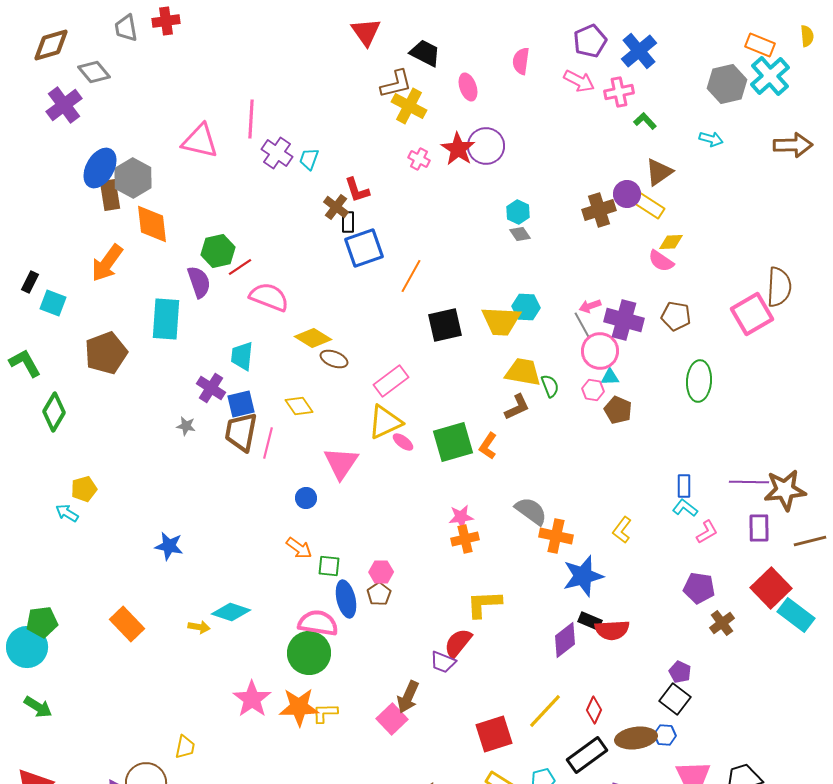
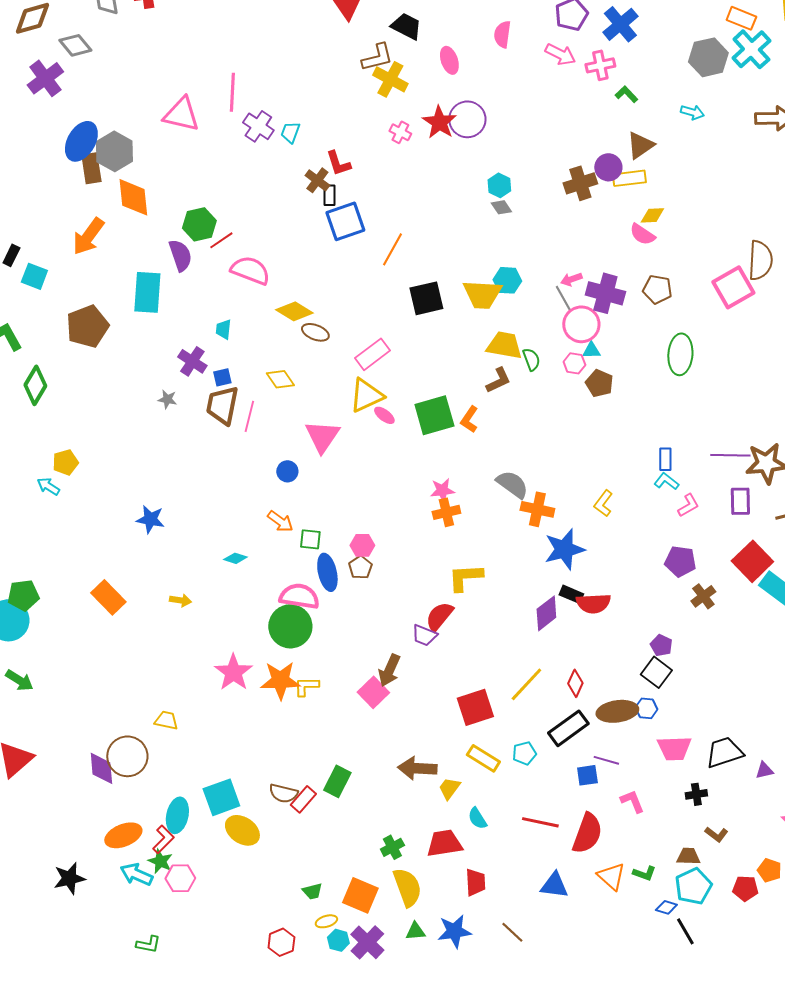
yellow rectangle: (648, 205) -> (629, 178), turned -40
cyan trapezoid: (242, 356) -> (223, 329), size x0.7
blue square: (241, 404) -> (222, 377), size x0.7
cyan diamond: (231, 612) -> (235, 558), moved, size x0.6
yellow trapezoid: (185, 747) -> (166, 720), turned -90

